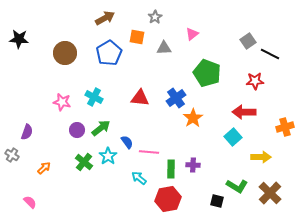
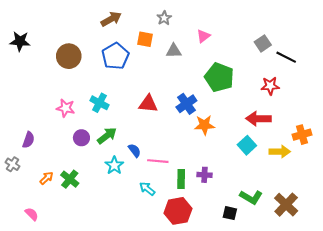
orange star: (193, 118) -> (204, 125), turned 30
yellow arrow: (261, 157) -> (280, 152), moved
green cross: (84, 162) -> (70, 179), moved

